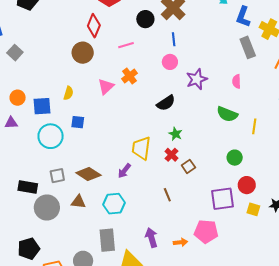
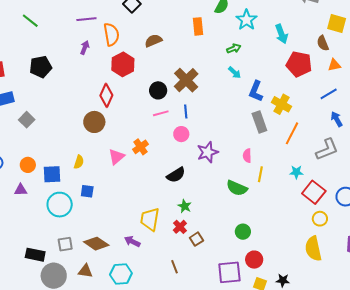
pink line: (126, 45) -> (161, 113), moved
yellow line: (254, 126) -> (260, 174), moved
purple arrow: (124, 171) -> (132, 241), turned 77

